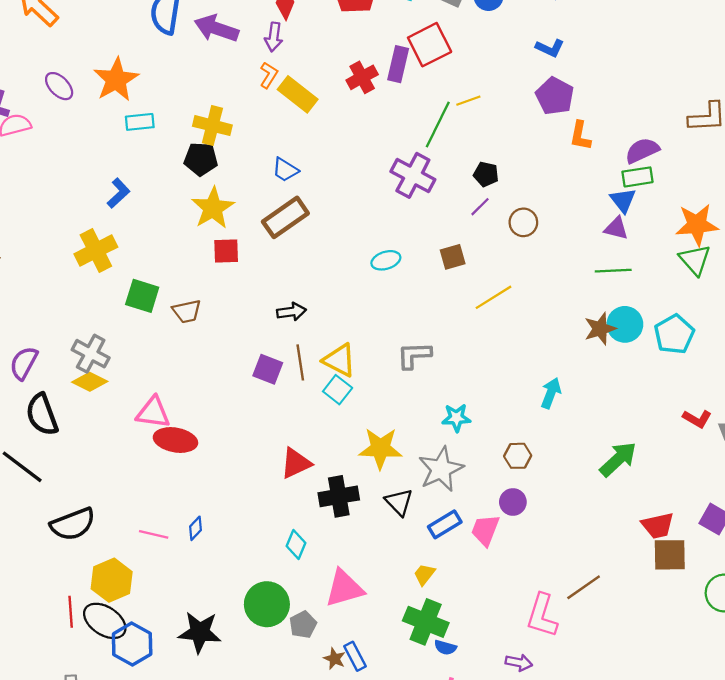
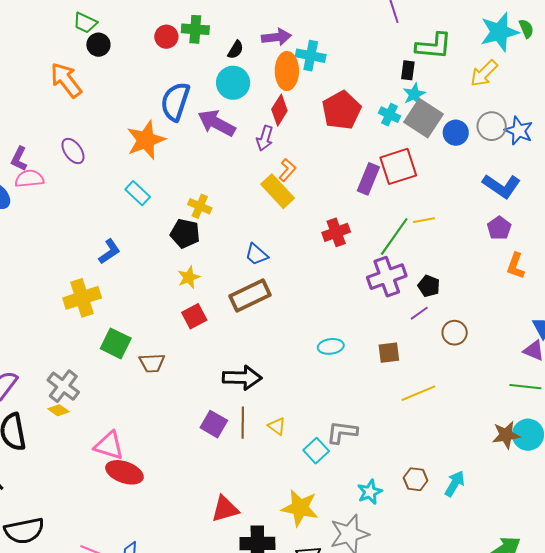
blue L-shape: (550, 48) -> (501, 186), size x1.5
orange L-shape: (269, 75) -> (287, 170), moved
red cross: (362, 77) -> (336, 232), moved
orange star: (116, 80) -> (146, 140), moved
purple pentagon: (555, 96) -> (499, 228), size x0.7
cyan rectangle: (140, 122) -> (138, 193), turned 40
yellow cross: (212, 126) -> (200, 206), size x0.7
purple cross: (413, 175) -> (387, 277), moved, turned 33
yellow star: (213, 208) -> (189, 277), size x0.6
red square: (226, 251) -> (194, 316), turned -35
black arrow: (291, 312) -> (242, 378), size x1.5
yellow triangle: (339, 360) -> (277, 426), size x0.6
yellow diamond: (90, 382) -> (59, 410), size x0.7
cyan square: (338, 390) -> (316, 451), moved
cyan star: (456, 418) -> (370, 492), turned -30
brown hexagon: (518, 456) -> (416, 479), moved

